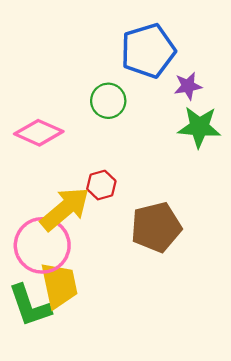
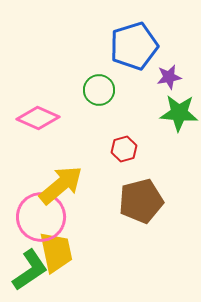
red hexagon: (101, 185) -> (124, 149), moved
green L-shape: (30, 306) -> (30, 270), turned -105

